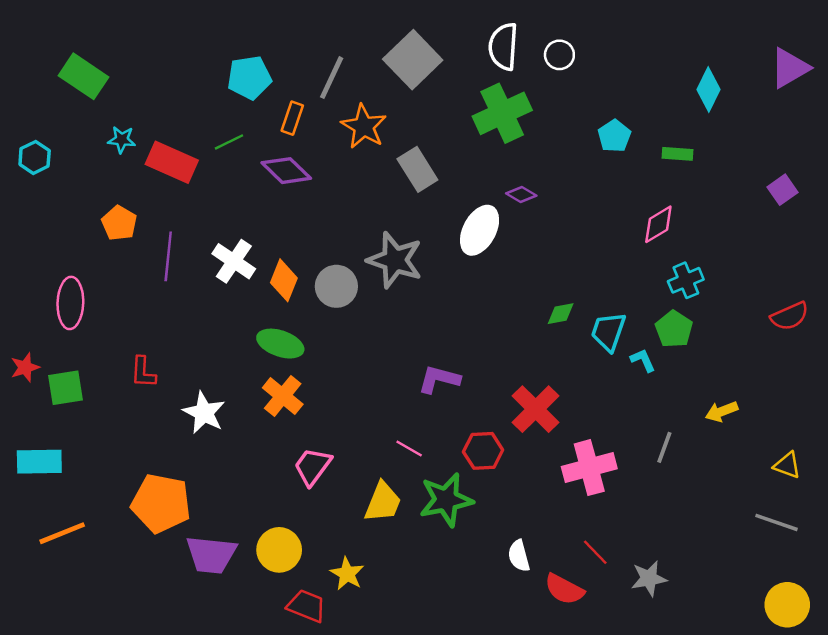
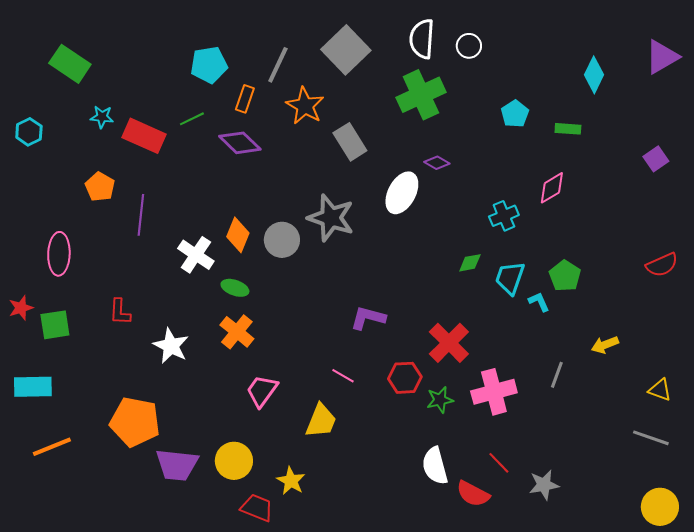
white cross: (234, 261) -> (196, 255), moved
cyan cross: (686, 280) -> (504, 216), moved
green ellipse: (280, 344) -> (235, 288), size x0.7
green star: (446, 500) -> (440, 400), moved, size x0.6
white semicircle: (519, 556) -> (435, 466), size x1.4

